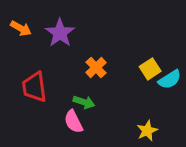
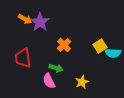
orange arrow: (21, 28) -> (25, 19), moved
cyan semicircle: (170, 80) -> (113, 53), turned 35
yellow star: (147, 131) -> (82, 82), moved

